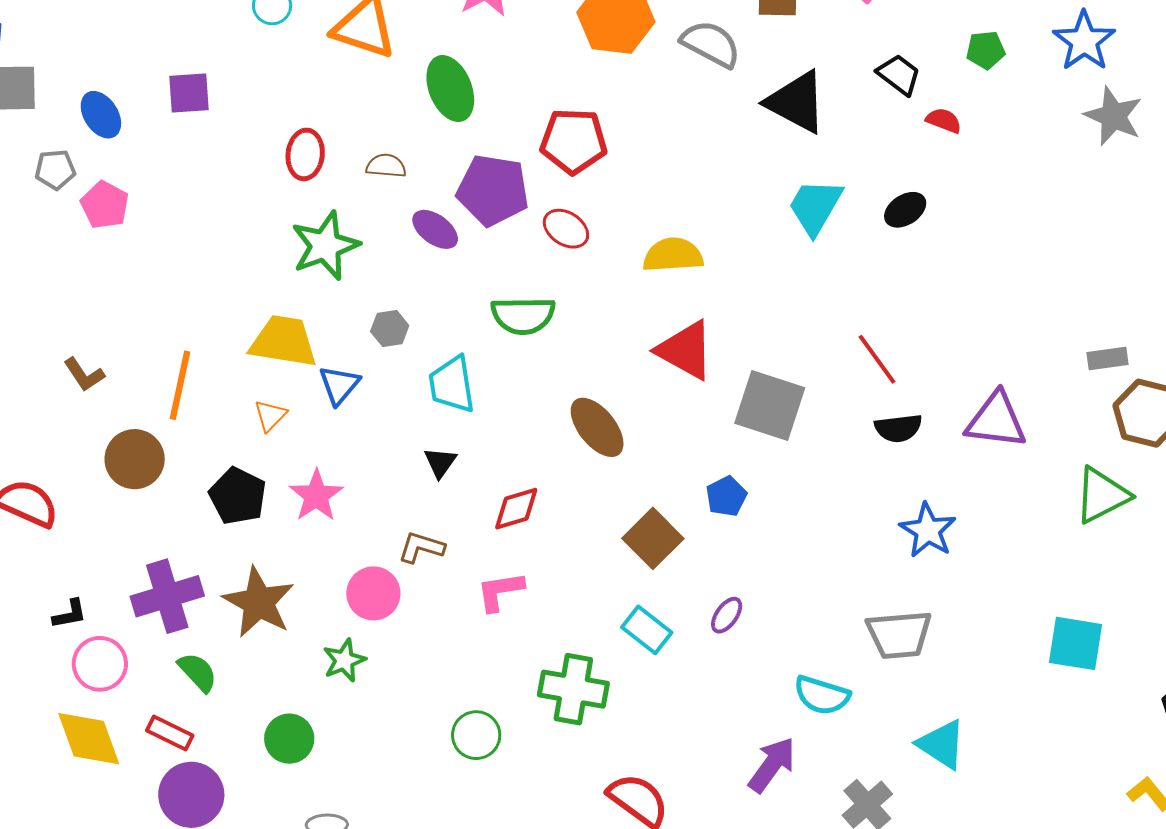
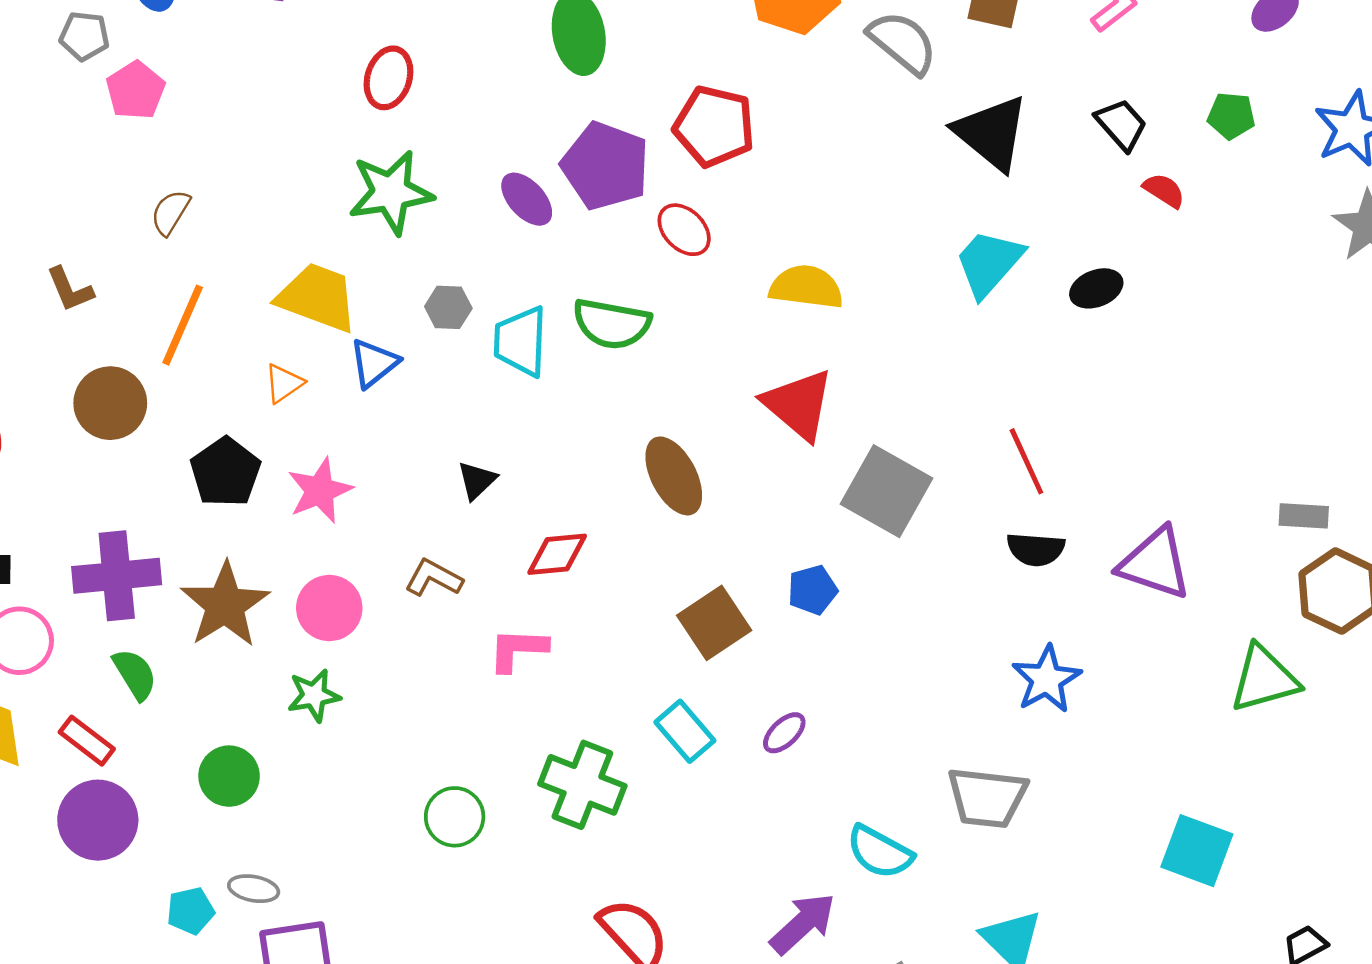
brown semicircle: (386, 166) -> (170, 212), moved, turned -75
cyan trapezoid: (452, 384) -> (521, 341), moved
pink circle: (373, 593) -> (329, 608), moved

